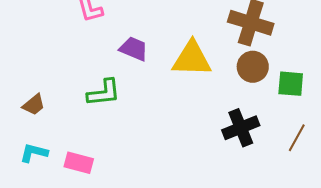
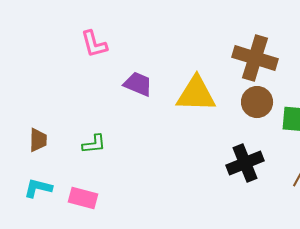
green L-shape: (104, 93) -> (94, 144), moved, size x0.7
brown trapezoid: (34, 105) -> (38, 140), turned -50

